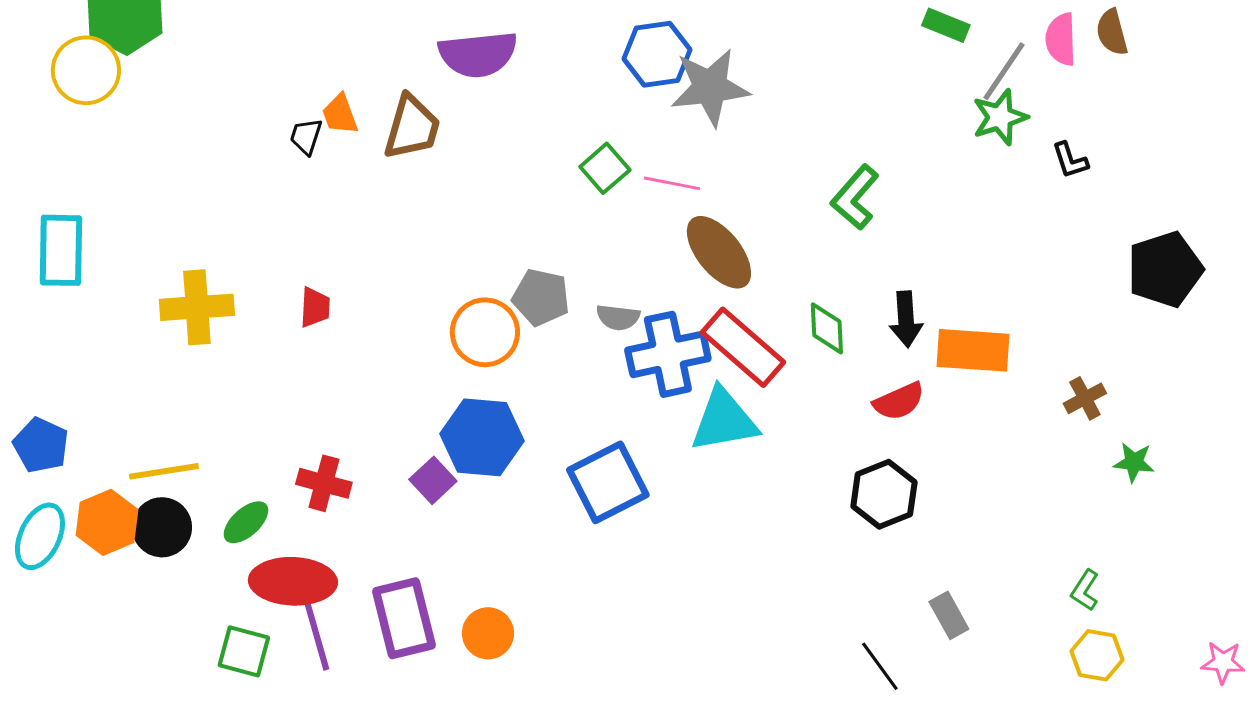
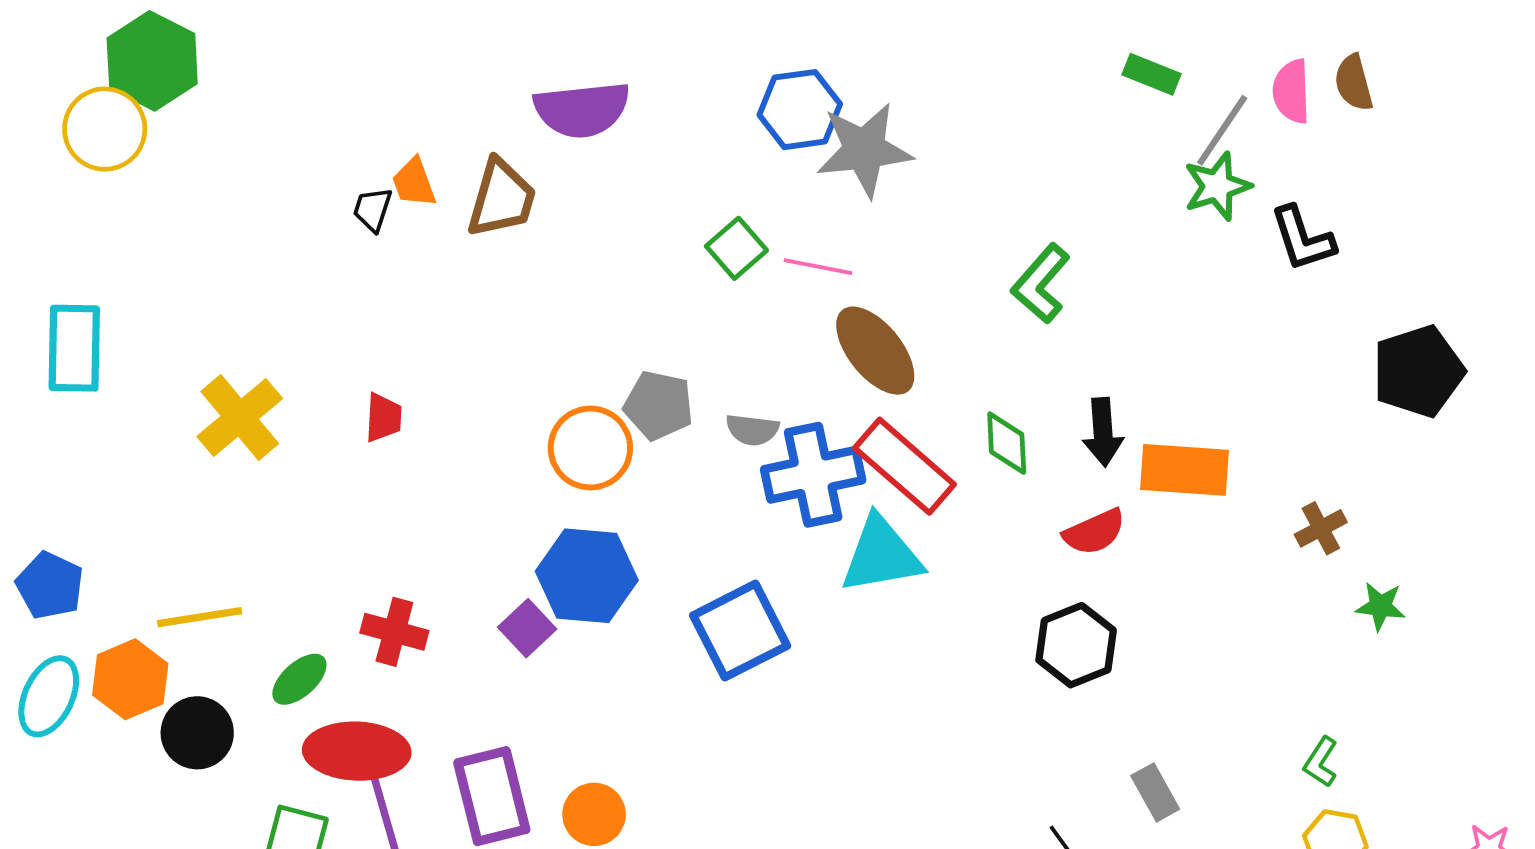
black L-shape: (1070, 160) -> (1303, 239), size x1.5
yellow cross: (197, 307) -> (240, 418), turned -36
black circle: (162, 527) -> (197, 733), moved

